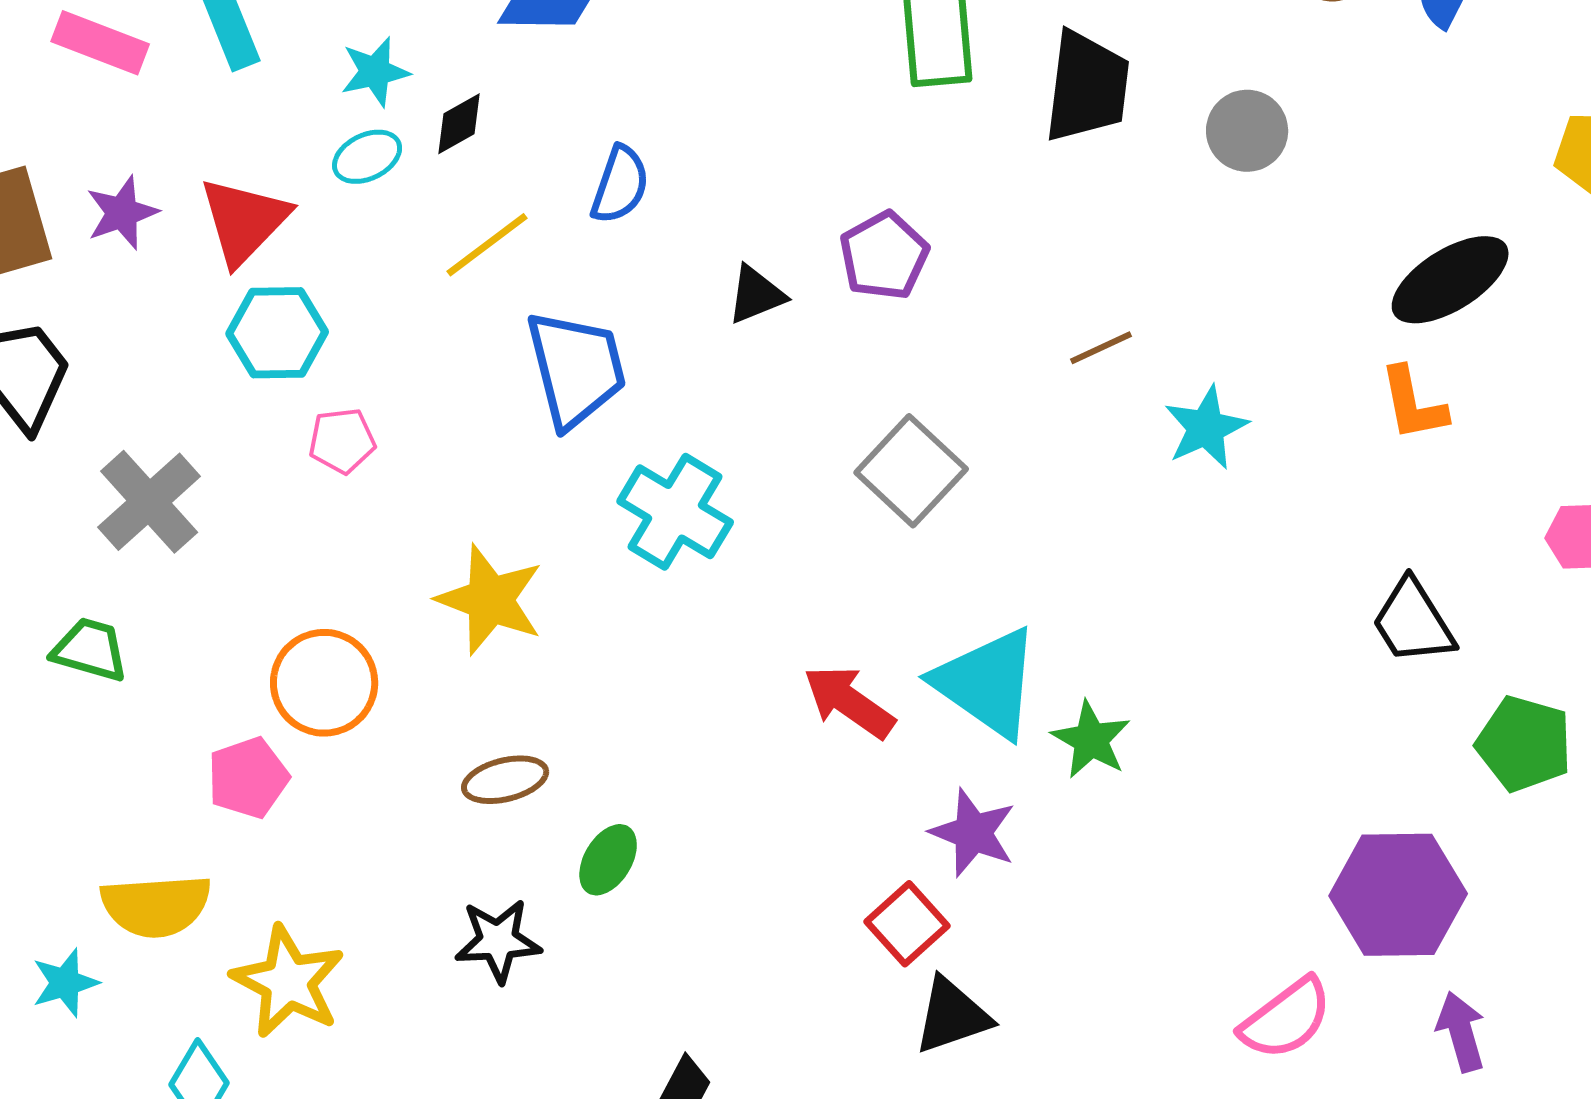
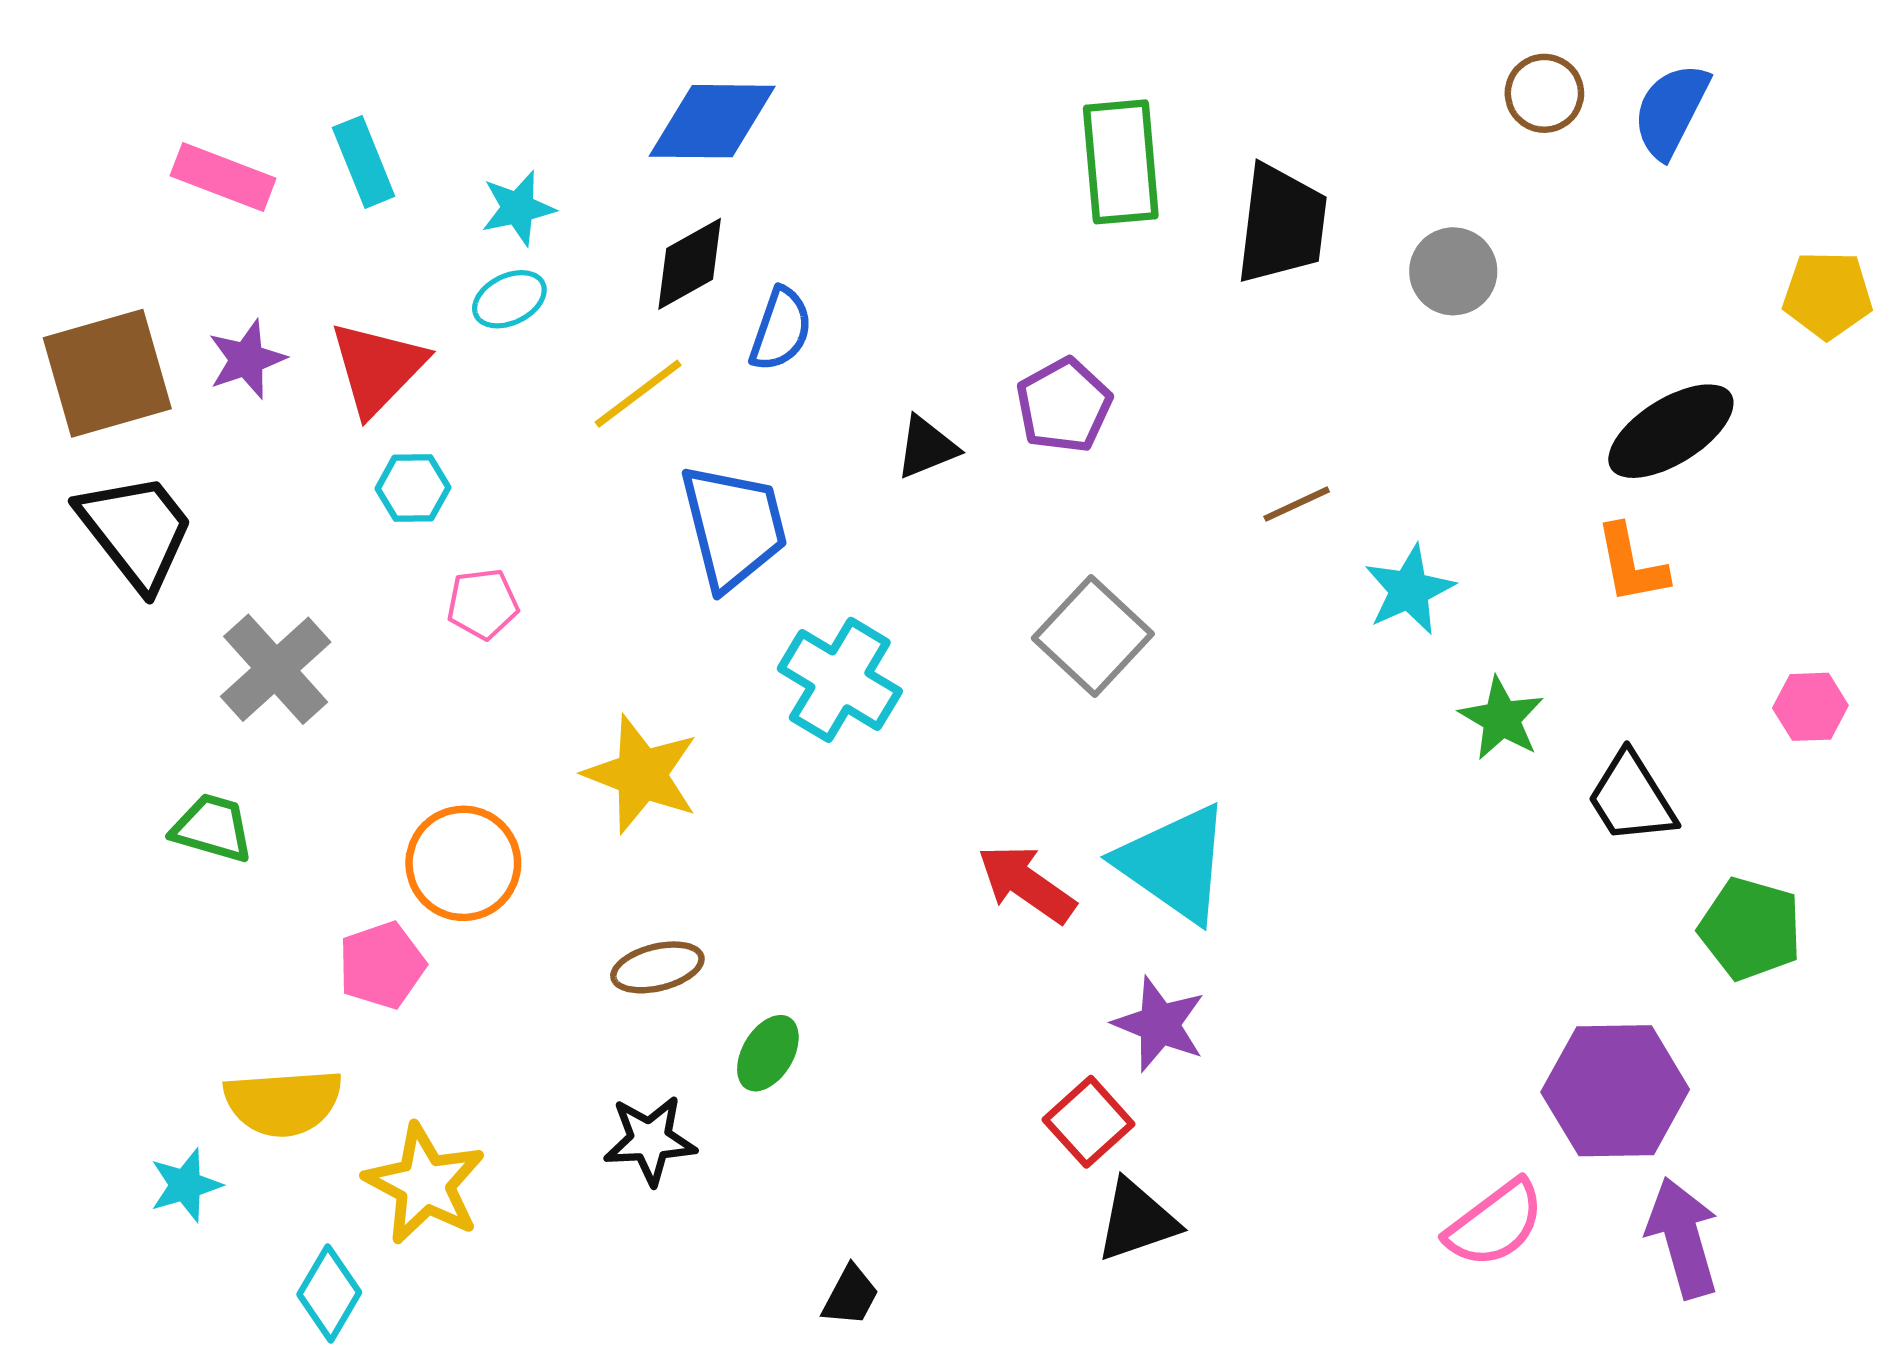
black diamond: (459, 124) -> (690, 264), moved, size x1.4
cyan hexagon: (277, 333) -> (413, 488), size x0.7
green star: (1091, 740) -> (1501, 719), moved
purple arrow: (1461, 1032) -> (1683, 1238), size x1.4

